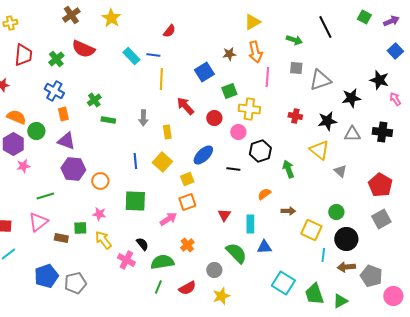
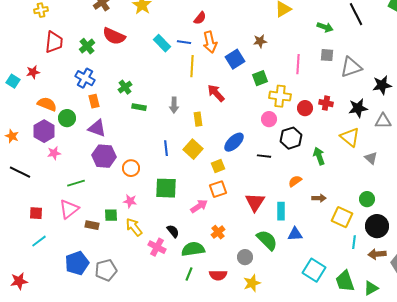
orange arrow: (255, 52) -> (210, 42), moved
red circle: (214, 118) -> (305, 108), moved
red triangle: (224, 215) -> (255, 202), size x1.5
red semicircle: (187, 288) -> (218, 275), turned 30

